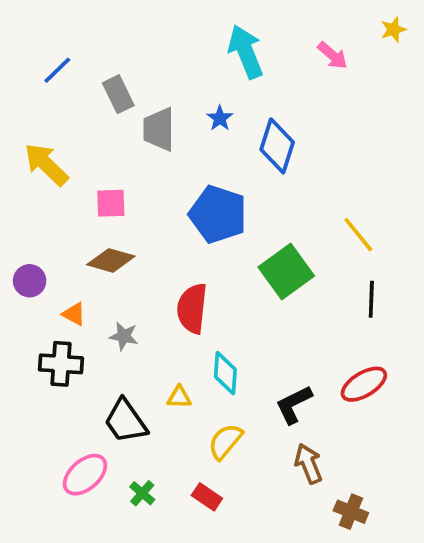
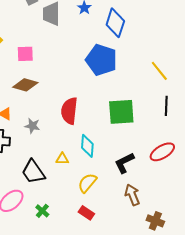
blue pentagon: (218, 214) -> (101, 60), moved
green square: (286, 272) -> (121, 112), moved, turned 32
red rectangle: (207, 497) -> (86, 213), moved

